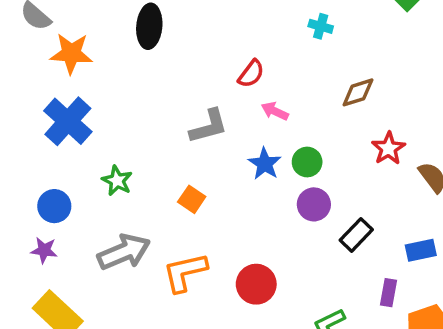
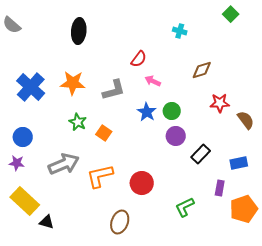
orange star: (71, 53) -> (73, 83), moved
red star: (389, 148) -> (220, 103), turned 30
green star: (117, 181) -> (78, 122), moved

